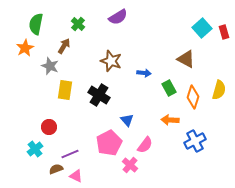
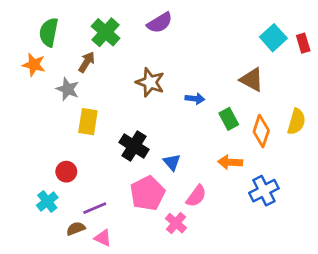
green cross: (78, 24) -> (106, 32), size x1.5
orange star: (25, 48) -> (34, 65), turned -30
black cross: (99, 95) -> (134, 146), moved

